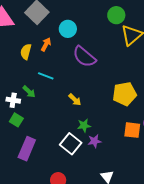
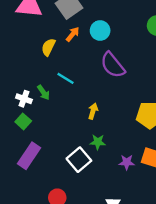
orange arrow: (46, 44) -> (73, 34), moved
yellow arrow: (75, 100) -> (93, 111), turned -128
purple star: (94, 141) -> (127, 162), moved

